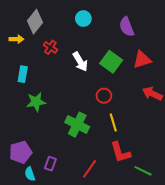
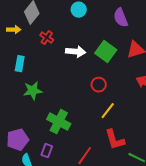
white arrow: (80, 62) -> (76, 52), turned -54
yellow line: (113, 122) -> (108, 111), turned 54
green cross: (77, 125) -> (59, 122), moved

